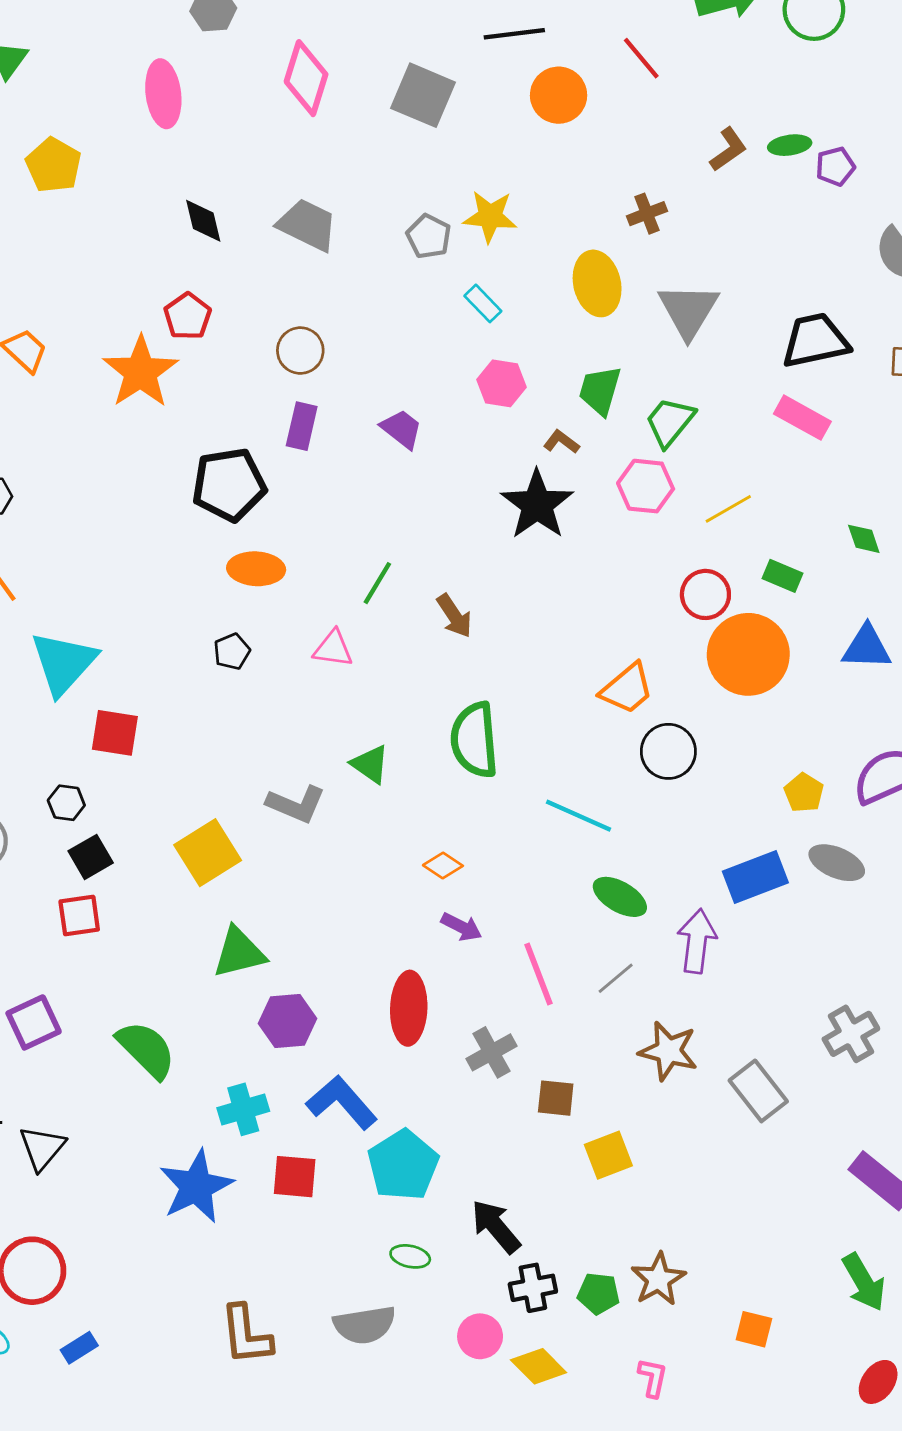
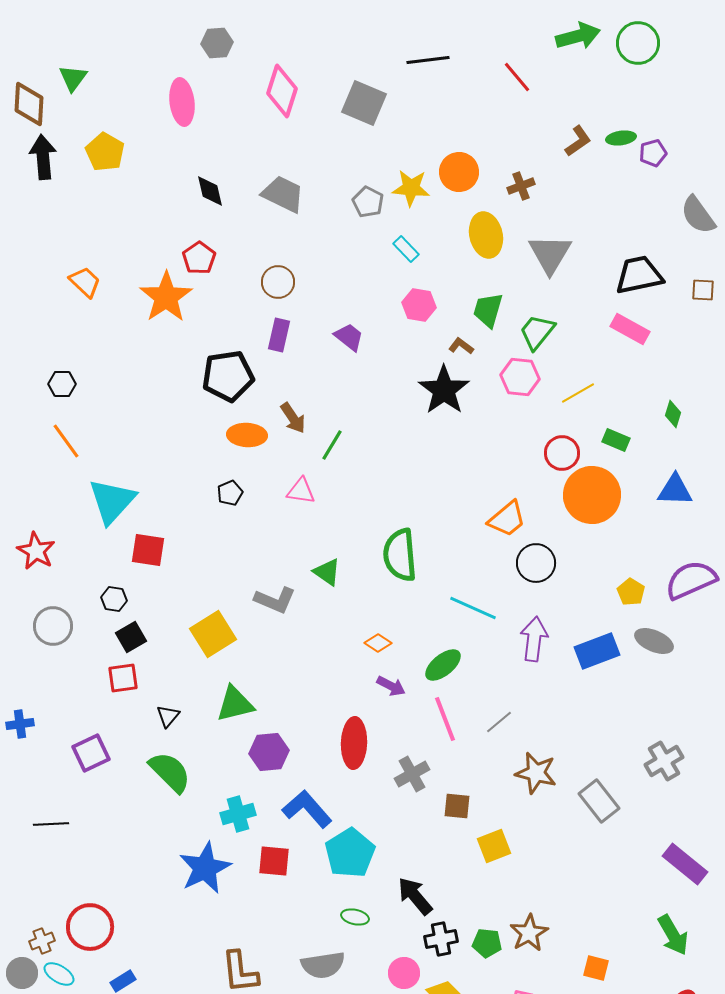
orange circle: (559, 95) -> (459, 172), moved
green diamond: (864, 539) -> (673, 414), turned 36
brown arrow: (454, 616) -> (293, 418), moved
green ellipse: (620, 897) -> (443, 665), moved, turned -69
purple arrow: (697, 941) -> (534, 639), moved
black triangle: (42, 1148) -> (168, 716), moved, size x0.7

